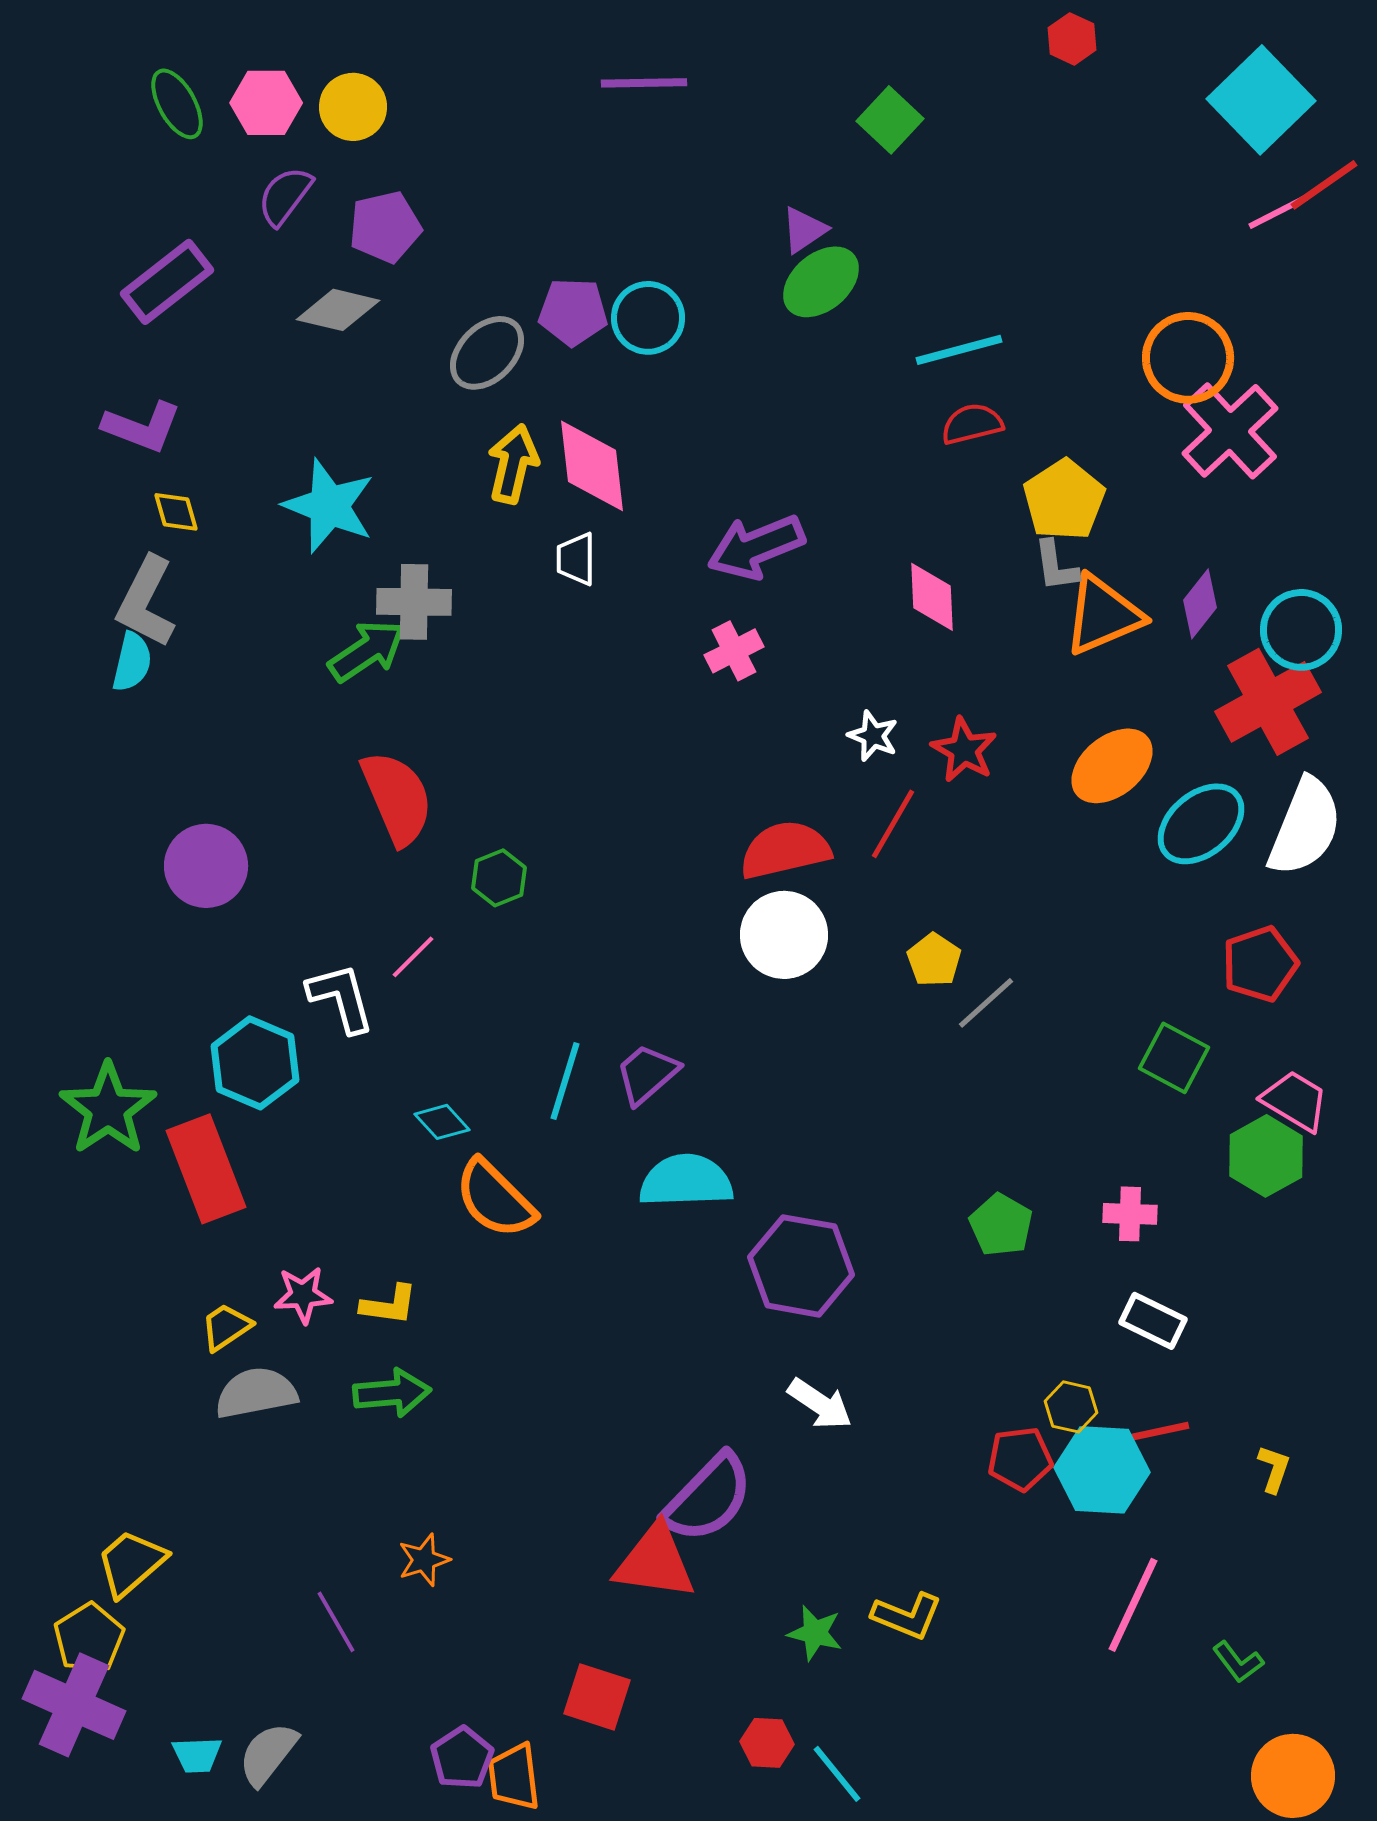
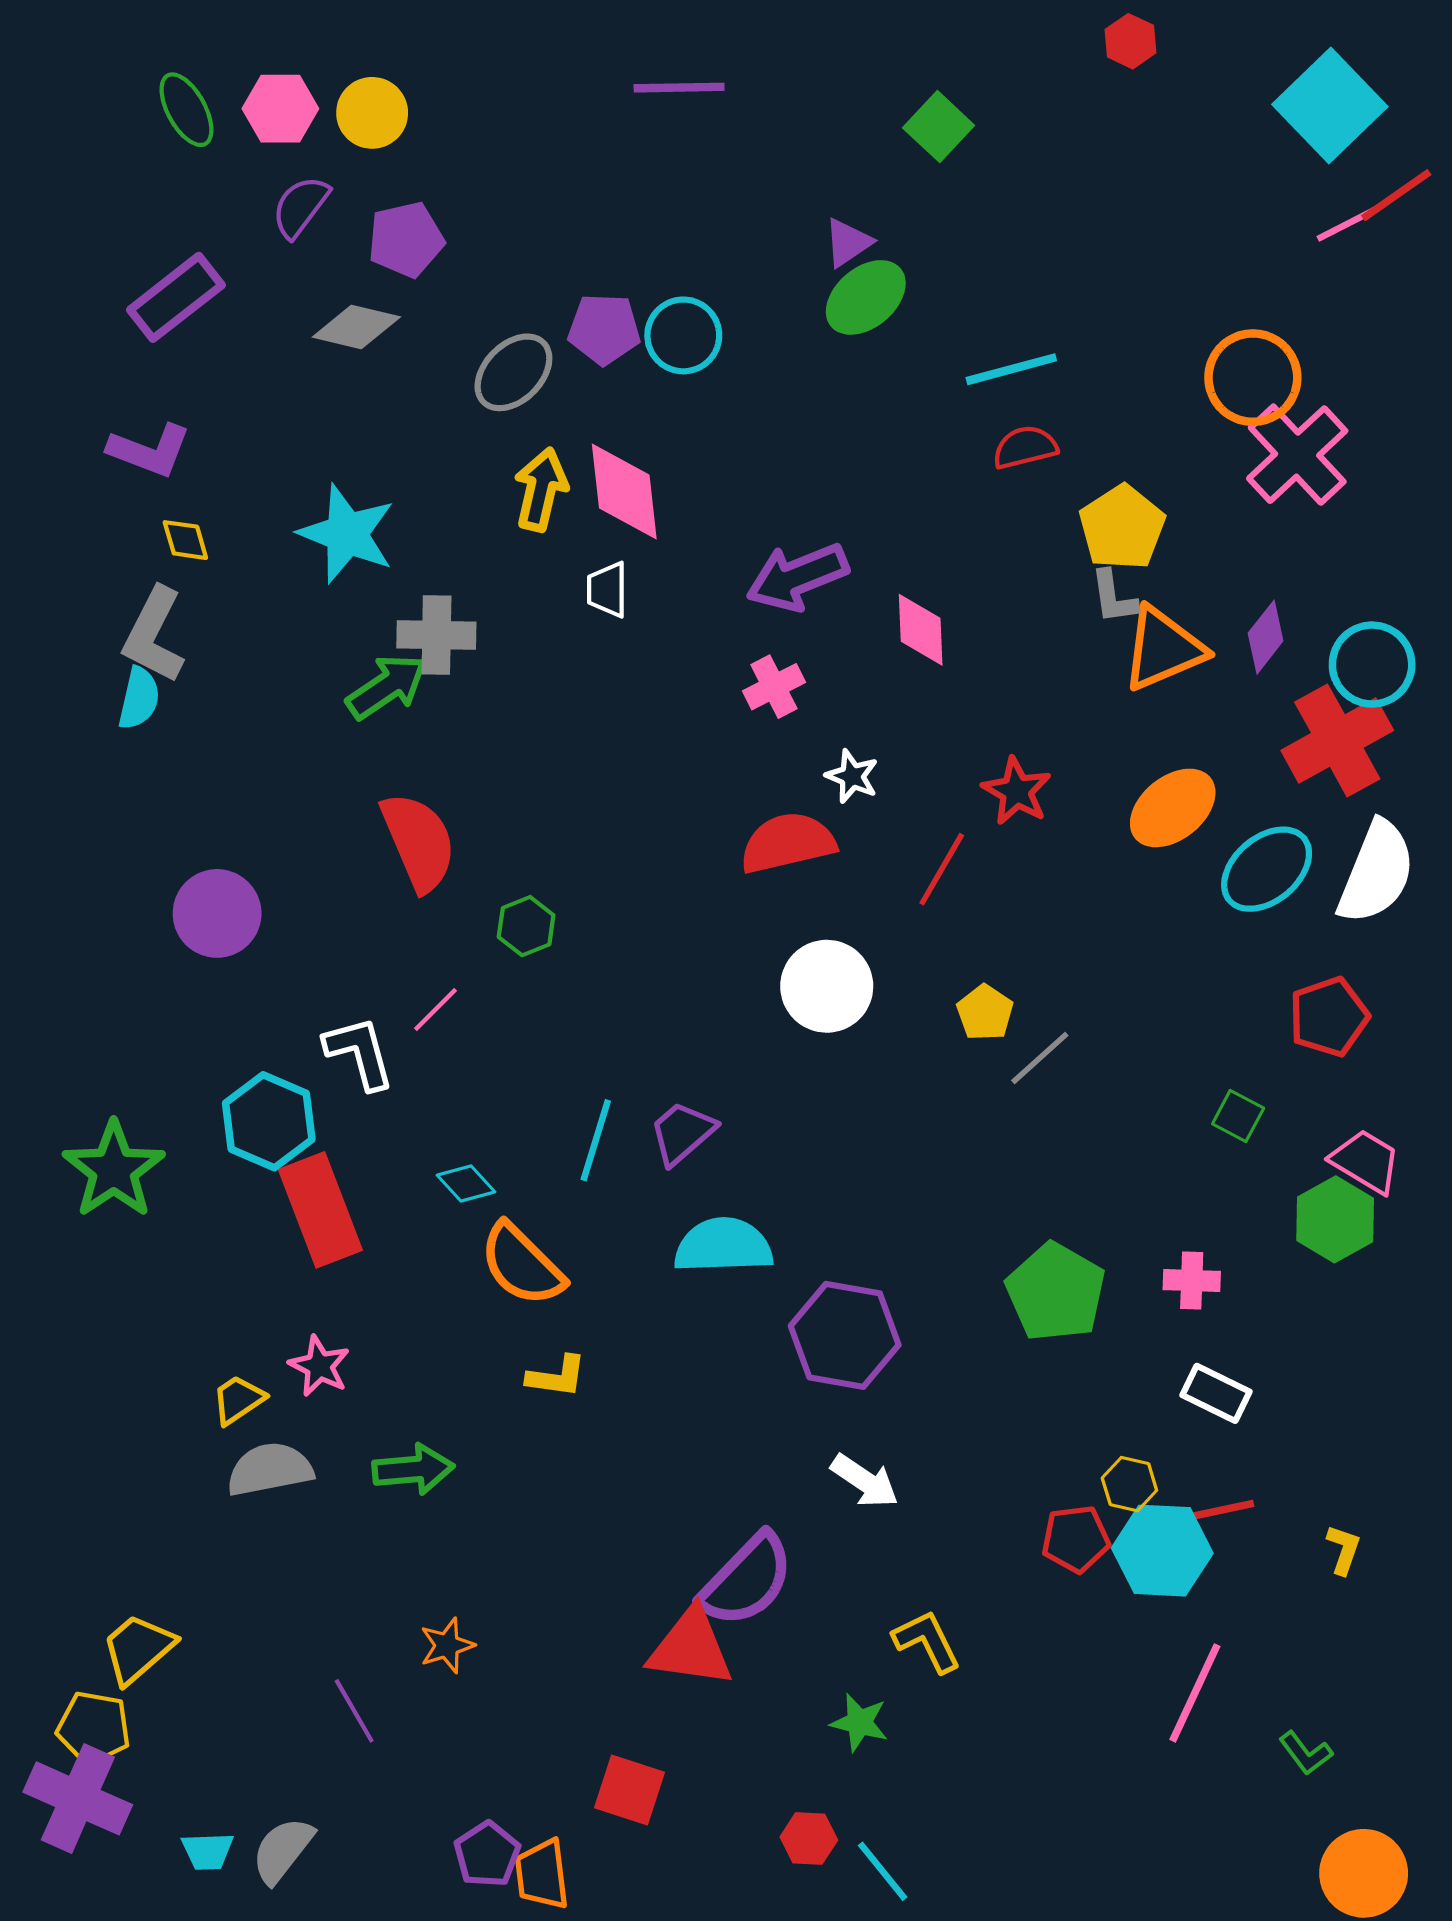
pink diamond: (932, 597) -> (921, 630), moved
white star: (873, 736) -> (852, 776), moved
red semicircle: (785, 850) -> (788, 843), moved
green square: (1174, 1058) -> (1238, 1116), size x0.7
red rectangle: (206, 1169) -> (320, 1210), moved
green pentagon: (1001, 1225) -> (1056, 1292), size x1.5
pink star: (303, 1295) -> (319, 1366), turned 30
yellow L-shape: (389, 1305) -> (557, 1377), moved
yellow L-shape: (907, 1616) -> (927, 1641), moved, turned -138
yellow pentagon: (89, 1638) -> (94, 1728), turned -30

